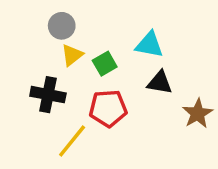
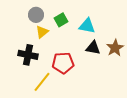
green square: (105, 64) -> (61, 20), moved
brown star: (198, 113) -> (115, 48), moved

